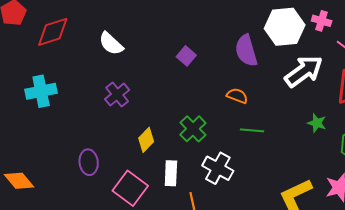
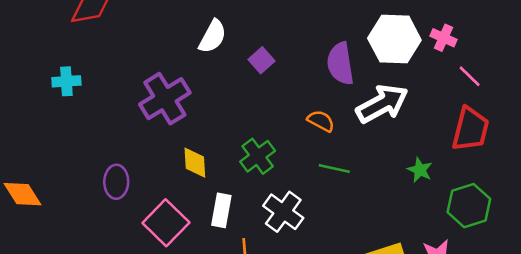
white semicircle: (111, 44) -> (213, 36), moved, turned -112
white arrow: (304, 71) -> (382, 104), moved
cyan cross: (41, 91) -> (66, 81), size x0.7
purple cross: (117, 95) -> (165, 99), size x1.5
yellow diamond: (146, 140) -> (195, 163), turned -55

